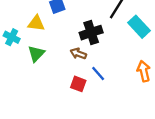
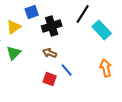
yellow triangle: (36, 23) -> (14, 27), turned -42
black cross: (91, 33) -> (52, 26), moved

